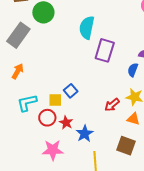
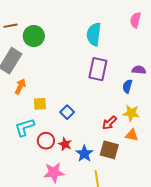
cyan semicircle: (87, 28) -> (94, 34), moved
orange arrow: (18, 71) -> (20, 86), moved
yellow square: (55, 100) -> (40, 104), moved
brown square: (126, 146) -> (109, 150), moved

